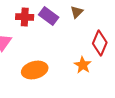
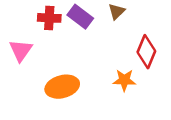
orange star: (83, 65) -> (124, 80), turned -30

